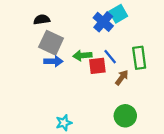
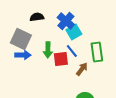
cyan square: (118, 14) -> (74, 32), moved
black semicircle: (42, 20) -> (37, 17), moved
green arrow: (82, 55) -> (48, 50), turned -84

